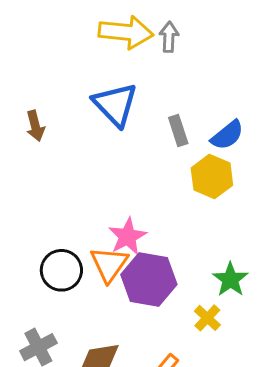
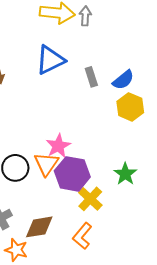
blue triangle: (115, 104) -> (50, 60), turned 48
yellow hexagon: (212, 177) -> (130, 107), moved
yellow cross: (207, 318) -> (90, 199), moved, size x1.4

